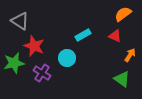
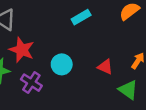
cyan rectangle: (83, 35) -> (81, 17), moved
red triangle: (115, 36) -> (105, 67), moved

